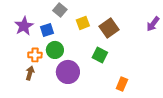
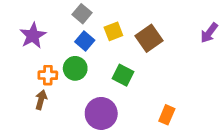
blue square: (47, 30) -> (85, 41), moved, turned -32
green square: (100, 55) -> (123, 75), moved
purple circle: (68, 72) -> (101, 113), moved

